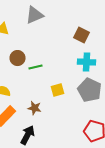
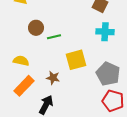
yellow square: (58, 90) -> (76, 60), size x1.5
gray pentagon: (90, 90) -> (108, 74), moved

